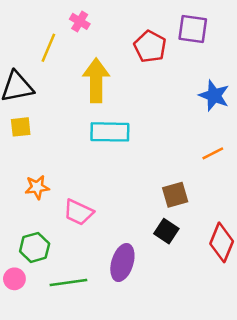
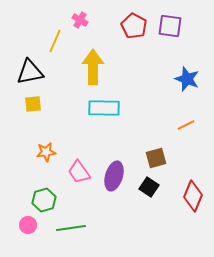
red pentagon: (150, 47) -> (134, 26), moved
pink trapezoid: (78, 212) -> (79, 172), turned 30
purple ellipse: (122, 263) -> (114, 176), moved

